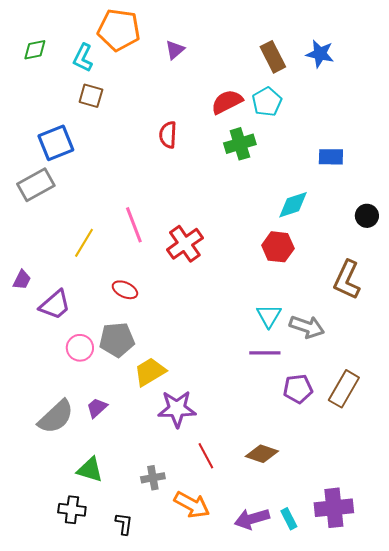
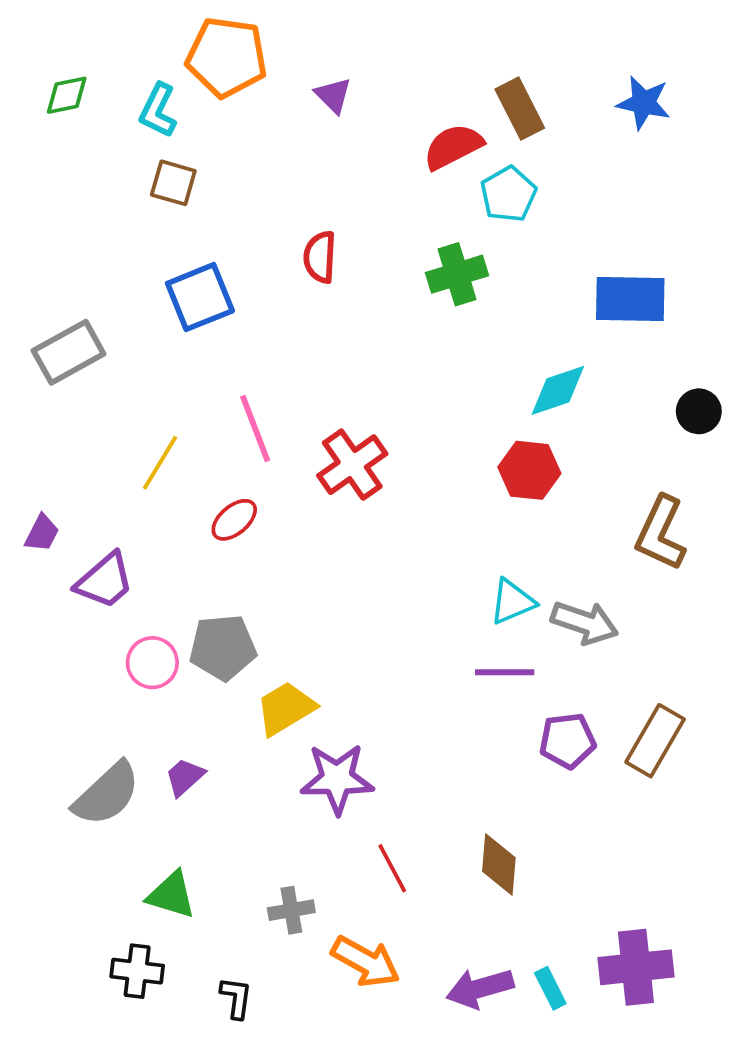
purple triangle: (175, 50) -> (333, 95), turned -35
blue star: (320, 54) -> (644, 103), moved
red semicircle: (227, 102) -> (453, 147), moved
blue square: (56, 143) -> (200, 297), moved
blue rectangle: (331, 157) -> (630, 299), size x1.5
red ellipse: (125, 290) -> (234, 520), moved, turned -65
cyan triangle: (269, 316) -> (512, 602), turned 36
brown diamond: (262, 454) -> (499, 864), turned 76

